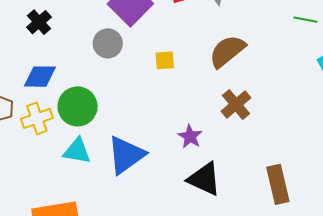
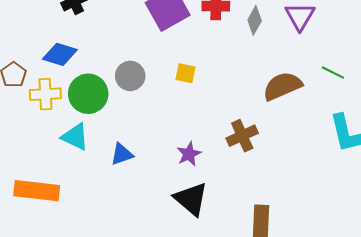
gray circle: (108, 43) -> (130, 76), moved
brown semicircle: (227, 51) -> (282, 86), moved
blue triangle: (126, 155) -> (122, 154), size x0.6

